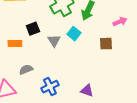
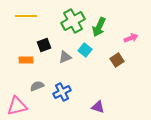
gray triangle: (54, 41) -> (65, 57), turned 40
brown square: (106, 44) -> (117, 60), turned -32
blue cross: (50, 87) -> (62, 92), moved

